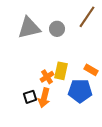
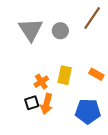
gray triangle: (29, 28) -> (31, 30), turned -50
orange cross: (47, 77) -> (41, 82), moved
blue pentagon: (80, 91) -> (88, 111), moved

